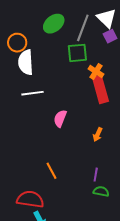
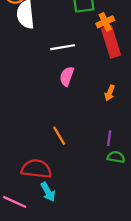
orange cross: (96, 72) -> (105, 22), turned 35
white line: (33, 93) -> (63, 47), moved

